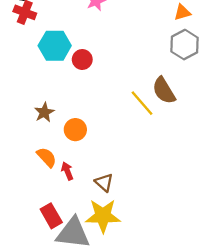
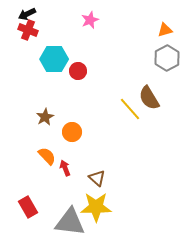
red rectangle: (51, 216) -> (28, 207), moved

